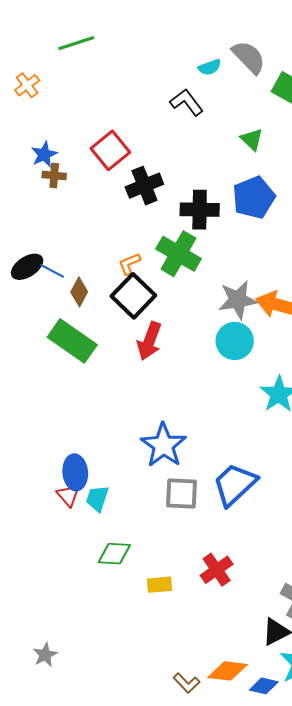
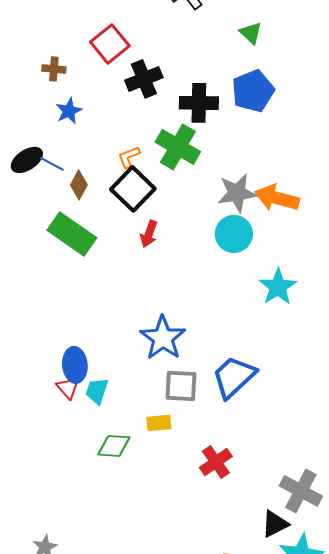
blue star: (44, 154) -> (69, 111), moved
red arrow: (149, 341) -> (149, 234), size x0.7
yellow rectangle: (159, 585) -> (159, 423), moved

